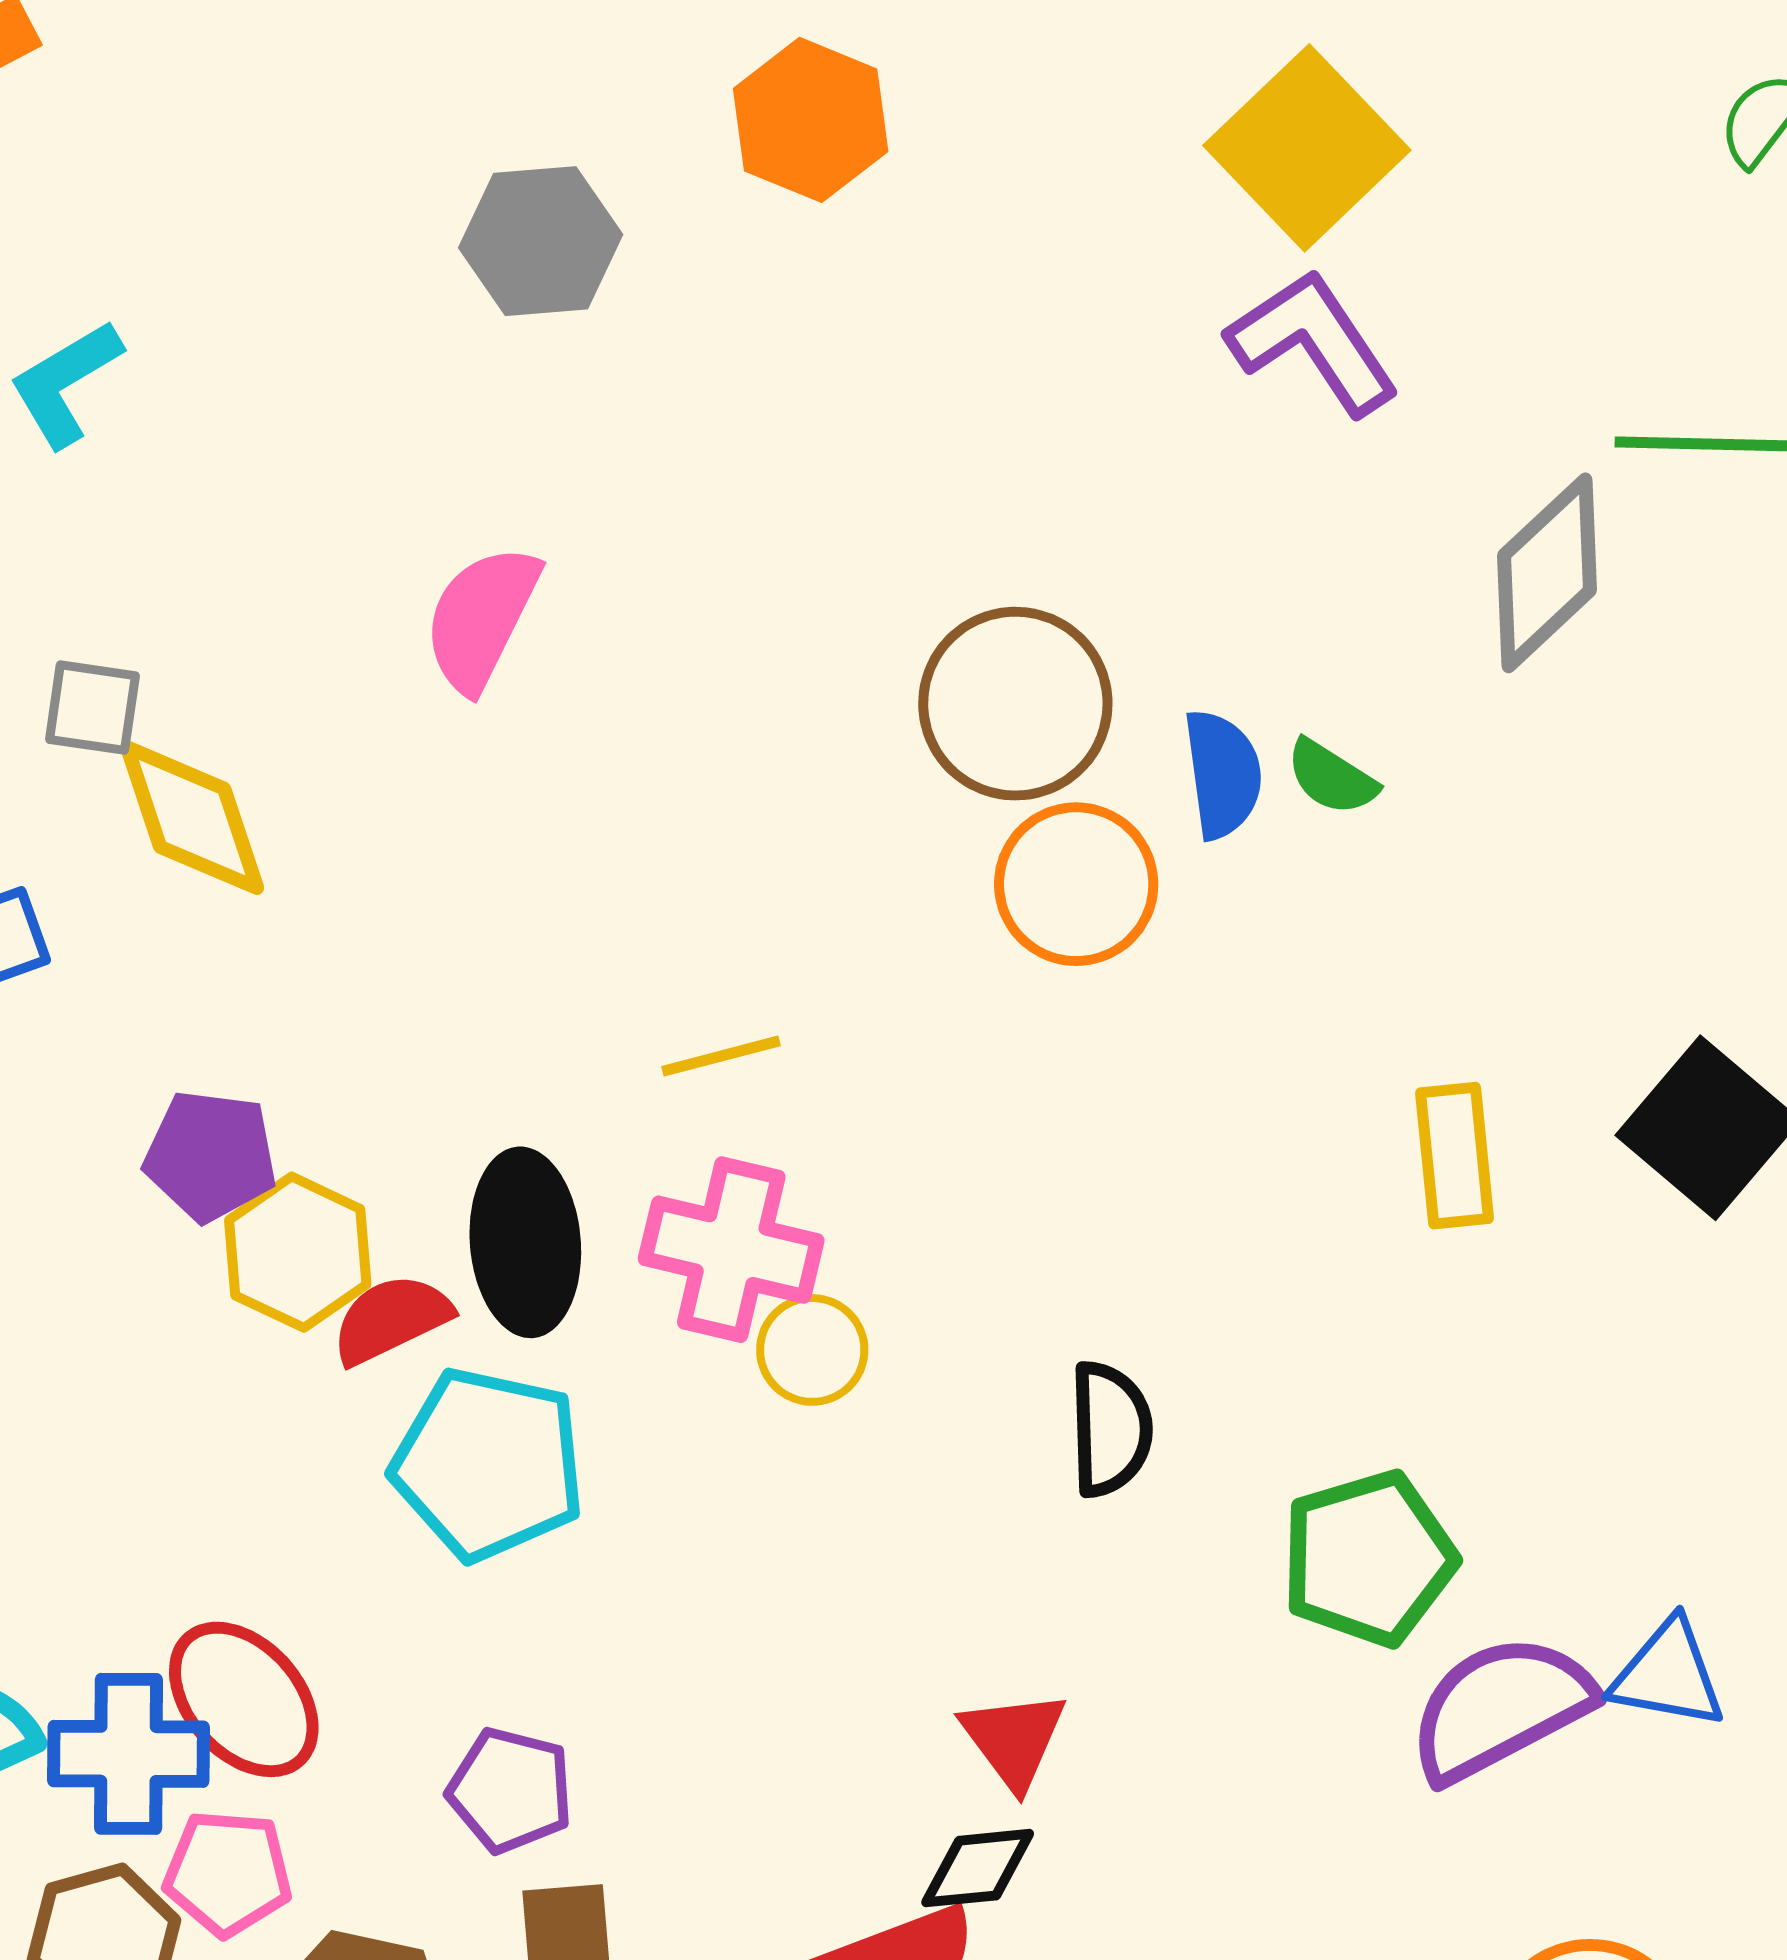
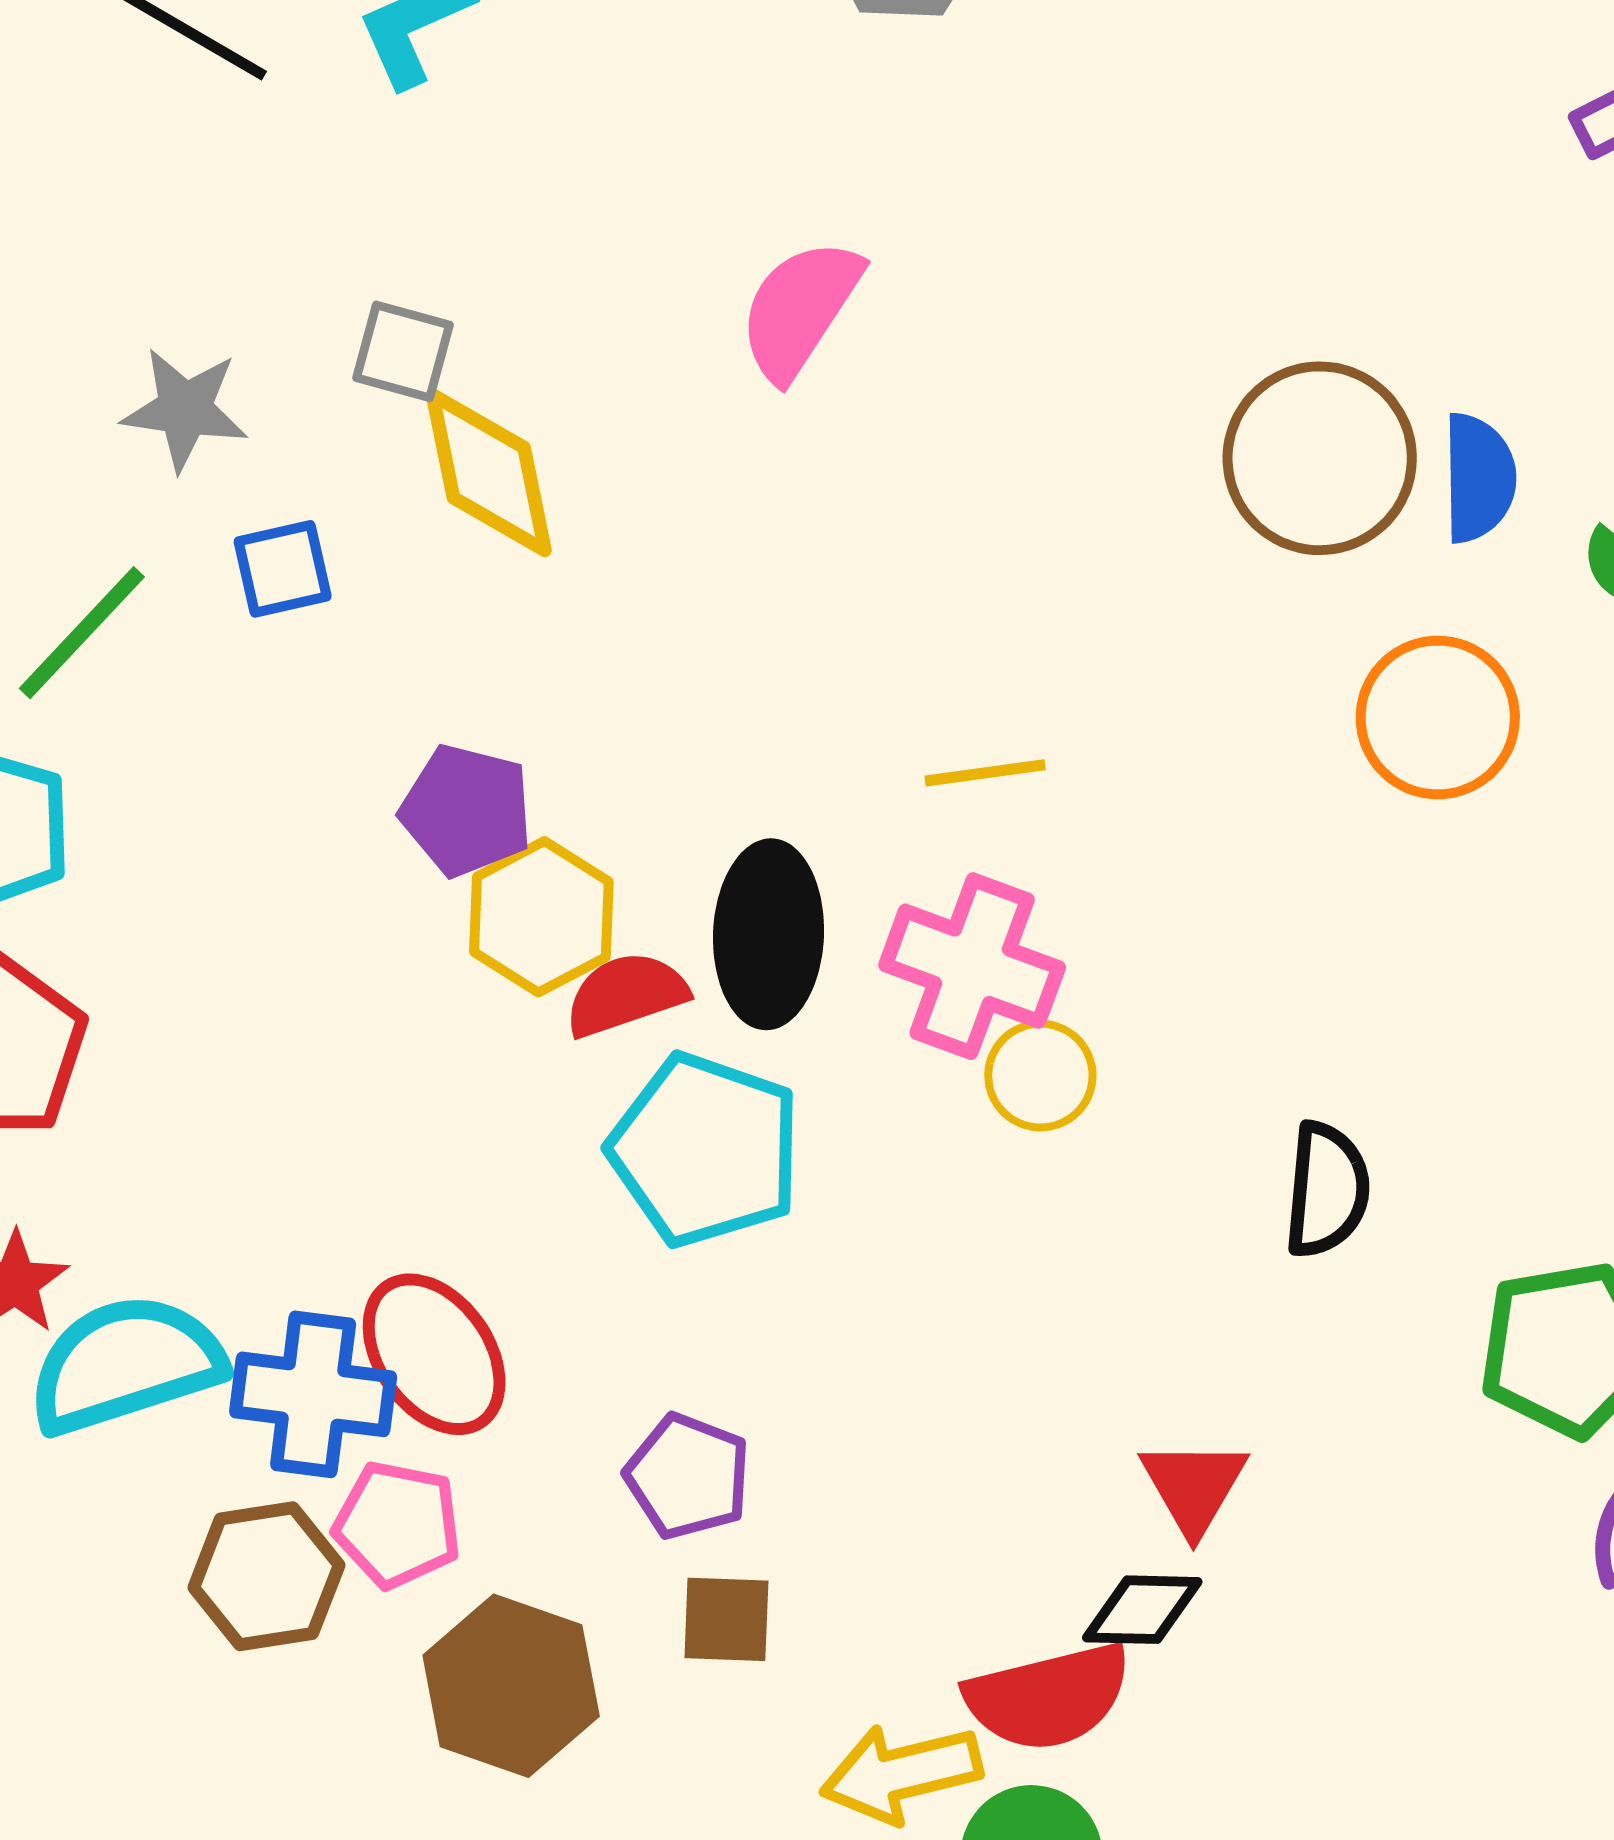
blue semicircle: (1223, 774) -> (1479, 478), moved
orange circle: (1076, 884) -> (1438, 718), moved

